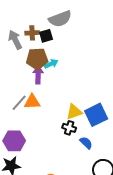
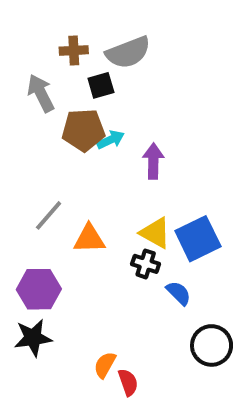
brown cross: (32, 33) -> (74, 50), moved
purple arrow: (38, 75) -> (153, 161), moved
orange triangle: (32, 102) -> (89, 239), moved
yellow triangle: (74, 112) -> (155, 233), turned 48

